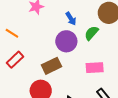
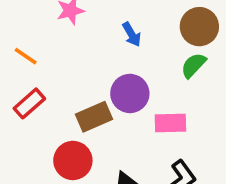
green semicircle: (91, 33) -> (194, 65), moved
purple circle: (66, 41) -> (130, 93), moved

